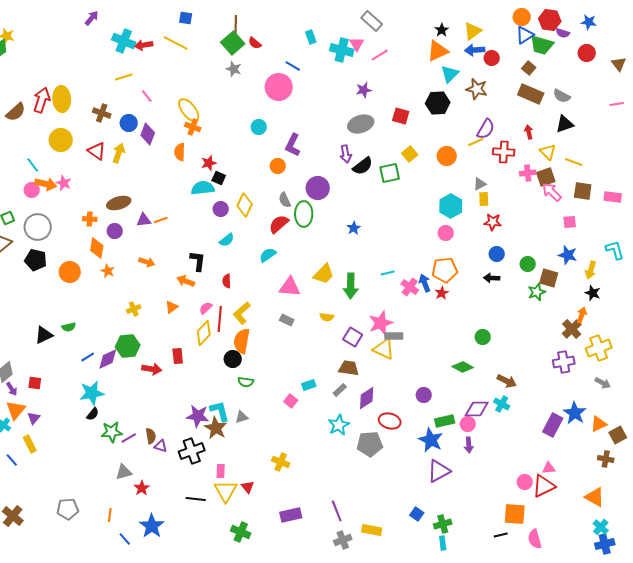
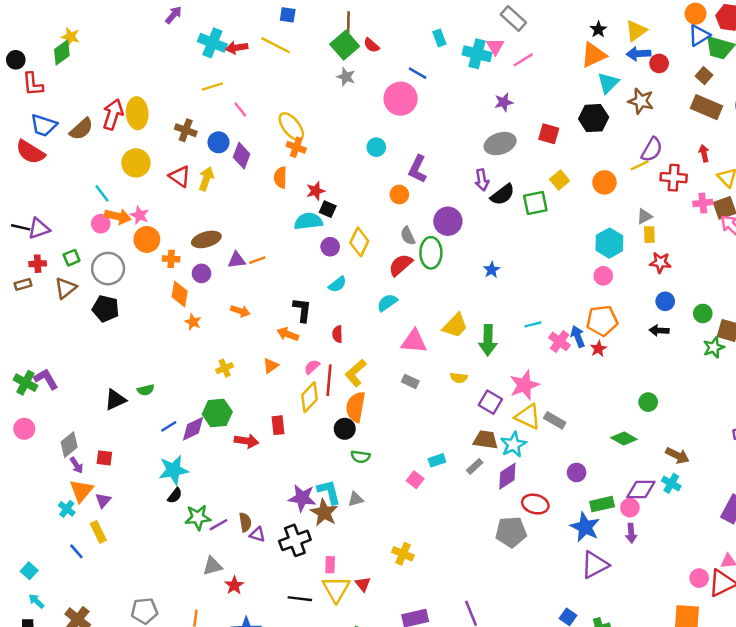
orange circle: (70, 272) -> (147, 239), moved
gray rectangle: (394, 336) -> (555, 420), moved, turned 30
cyan star: (339, 425) -> (513, 445), moved

